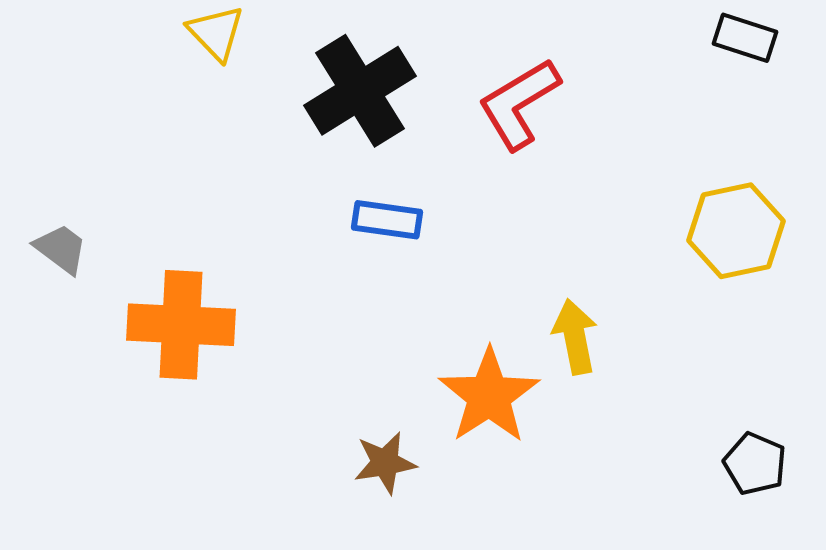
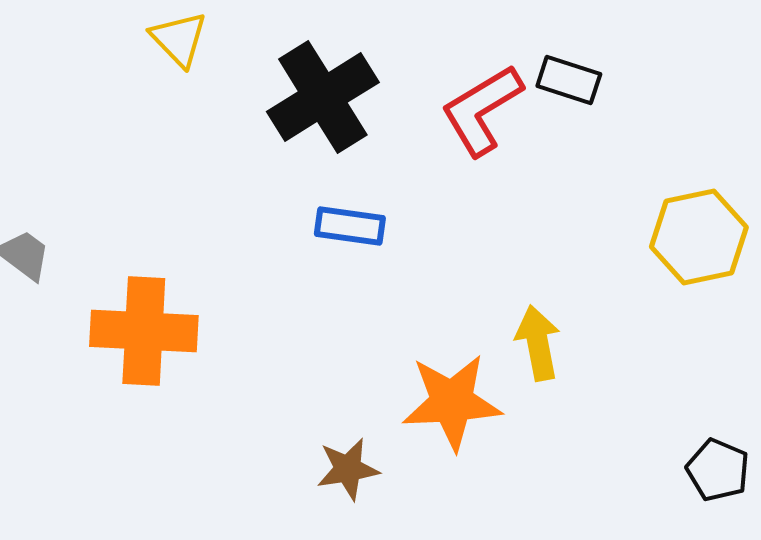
black rectangle: (745, 38) -> (569, 80), moved
orange star: (489, 396) -> (452, 402), turned 30

